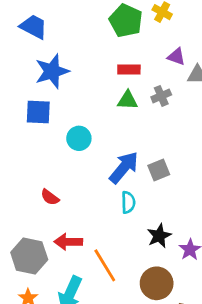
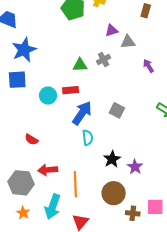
purple triangle: (176, 57) -> (112, 31), turned -32
red rectangle: (129, 70) -> (71, 90), moved
gray square: (159, 170) -> (117, 110), moved, turned -35
orange line: (105, 265) -> (75, 184), turned 35

